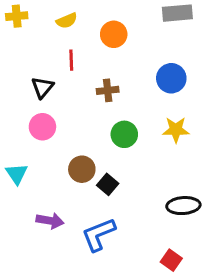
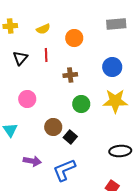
black triangle: (42, 87) -> (20, 58), moved
yellow star: (176, 130) -> (115, 101), size x1.4

